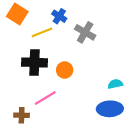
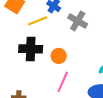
pink line: (45, 98) -> (63, 82), moved, turned -35

